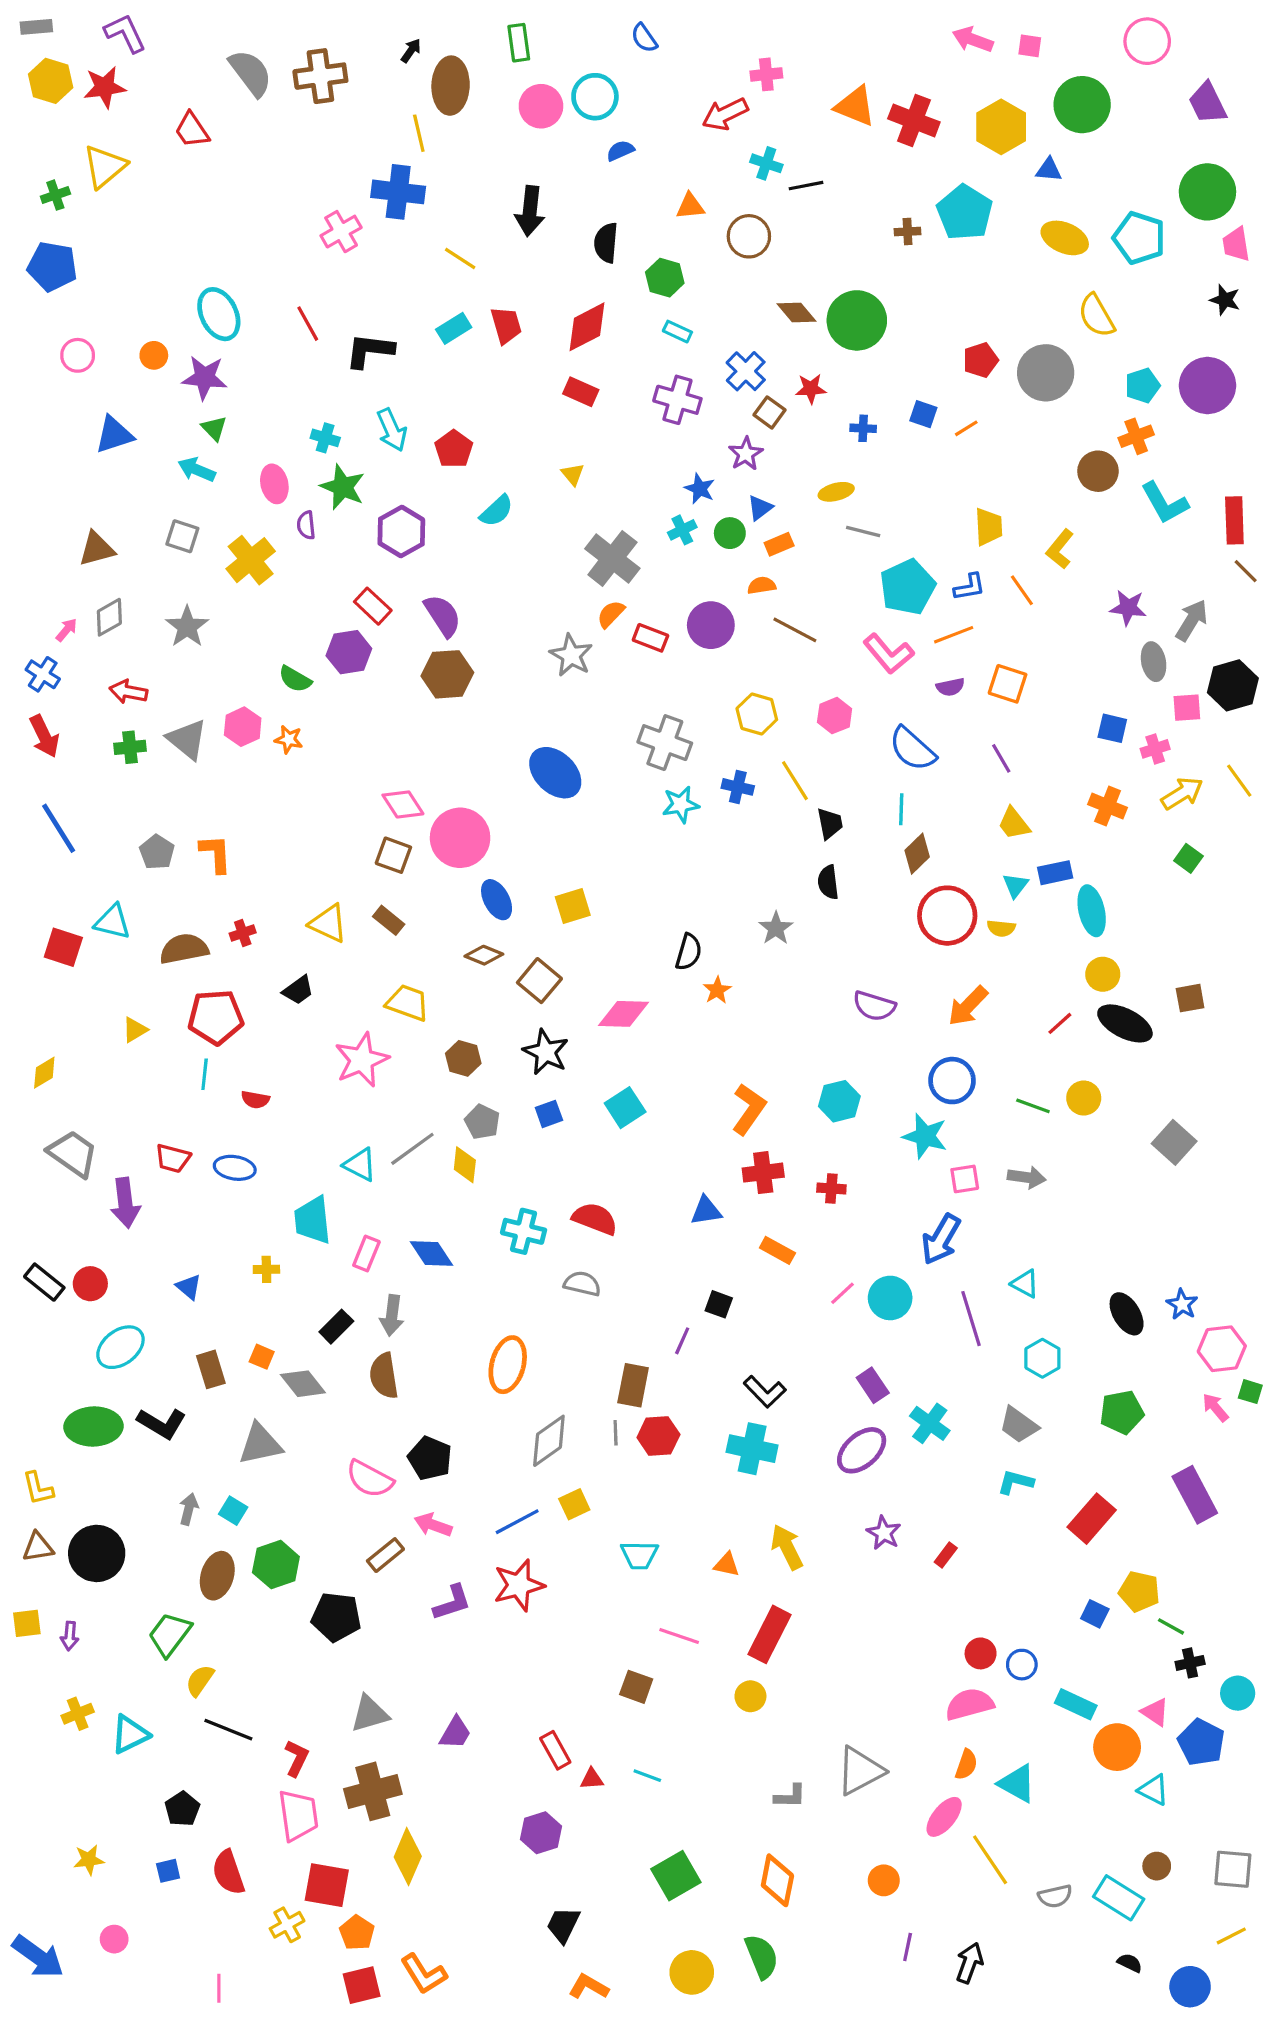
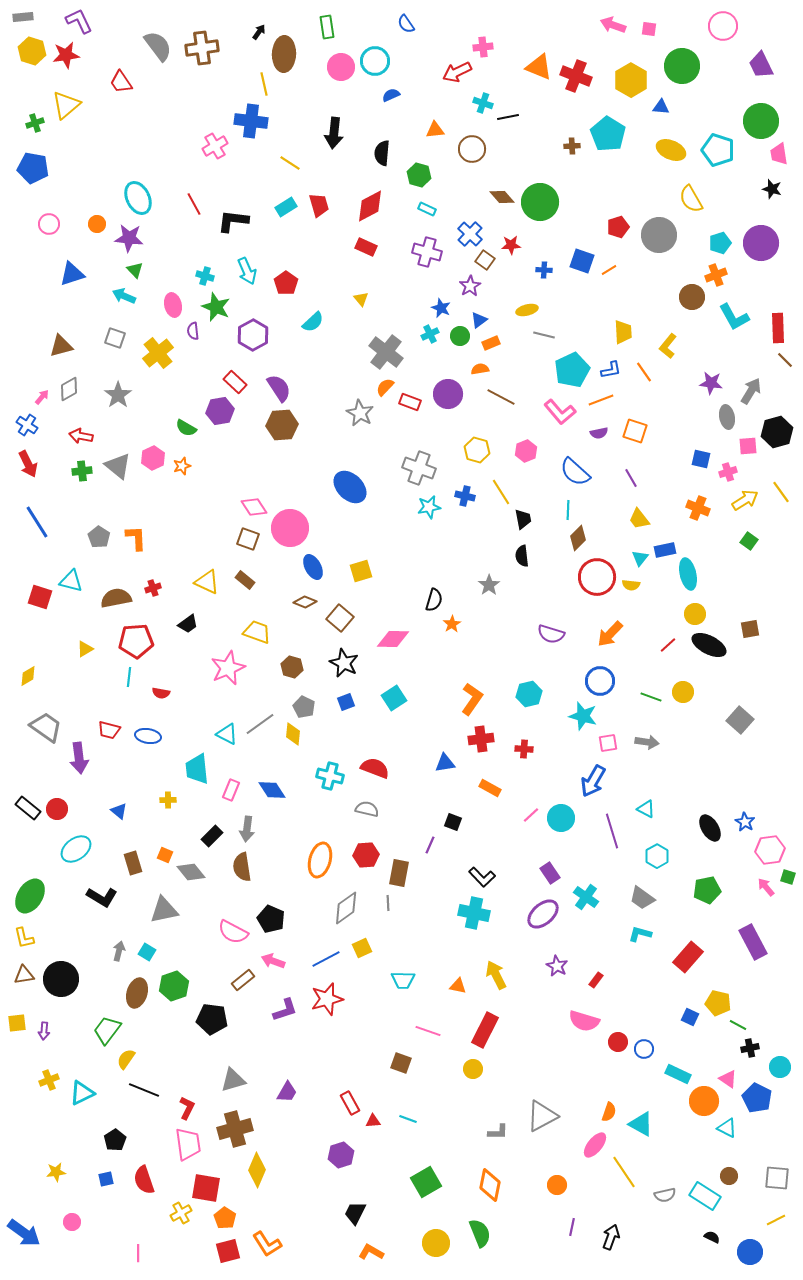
blue square: (923, 414) -> (582, 261), size x1.4
orange star: (289, 739) -> (182, 466), turned -30
green ellipse: (93, 1427) -> (30, 896), moved, turned -56
red hexagon: (658, 1436) -> (366, 855), moved
pink semicircle: (969, 1704) -> (584, 1021), moved, turned -148

